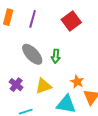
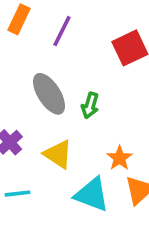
yellow triangle: (43, 86) -> (58, 154), turned 42

